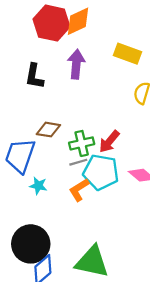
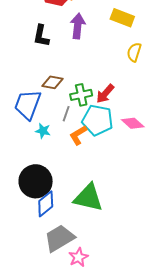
gray line: (78, 162) -> (66, 114), moved, turned -56

